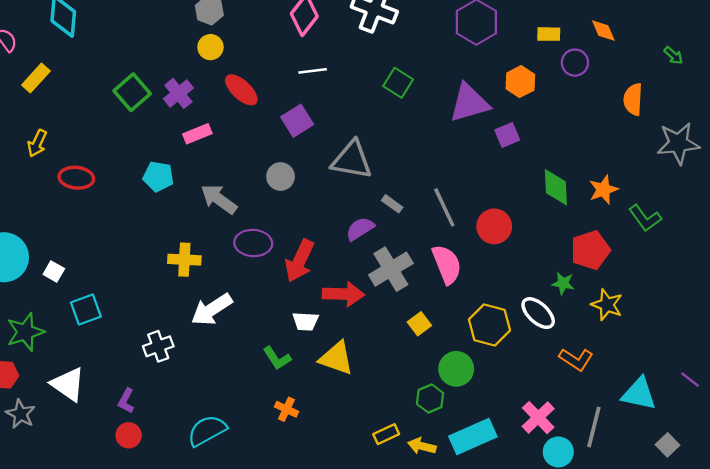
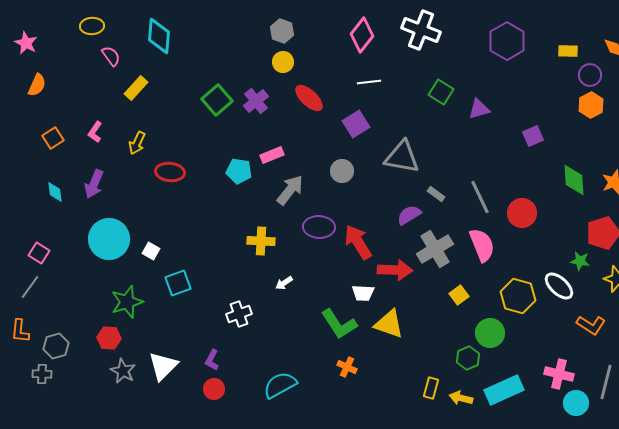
orange hexagon: (520, 82) -> (591, 105), moved
purple triangle: (469, 103) -> (479, 109), moved, size x0.6
pink rectangle: (197, 134) -> (272, 155), moved
gray arrow: (219, 199) -> (290, 190), turned 92
red arrow: (300, 261) -> (358, 242), turned 123
white arrow: (212, 309) -> (284, 283), size x0.5
green L-shape: (277, 358) -> (339, 324), size x1.5
white triangle: (68, 384) -> (163, 366), moved, turned 40
pink cross: (538, 418) -> (559, 374), turned -32
yellow rectangle: (386, 434) -> (431, 388), turned -50

